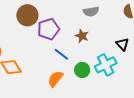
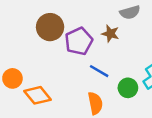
brown star: (82, 36) -> (110, 34), moved
orange semicircle: (55, 79) -> (95, 103), turned 138

